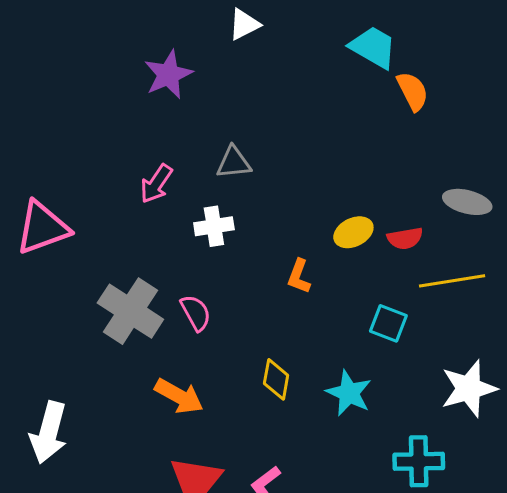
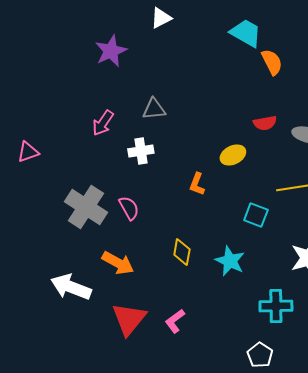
pink triangle: (42, 228) -> (28, 152), size x0.6
red semicircle: (405, 238) -> (265, 123), moved
white arrow: (49, 433) -> (71, 287), moved, turned 96

